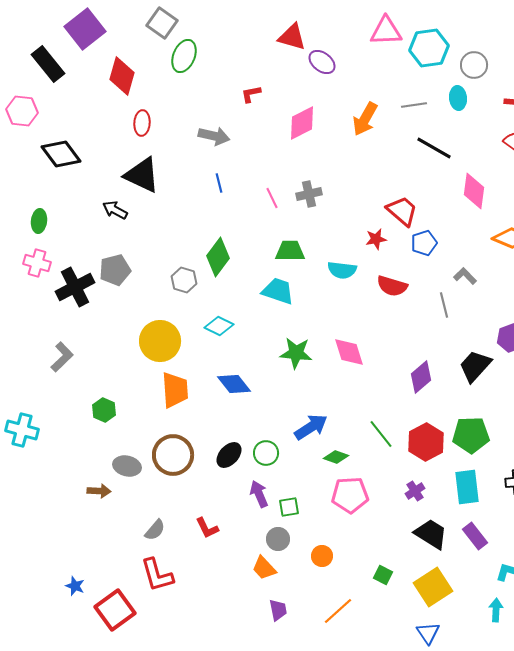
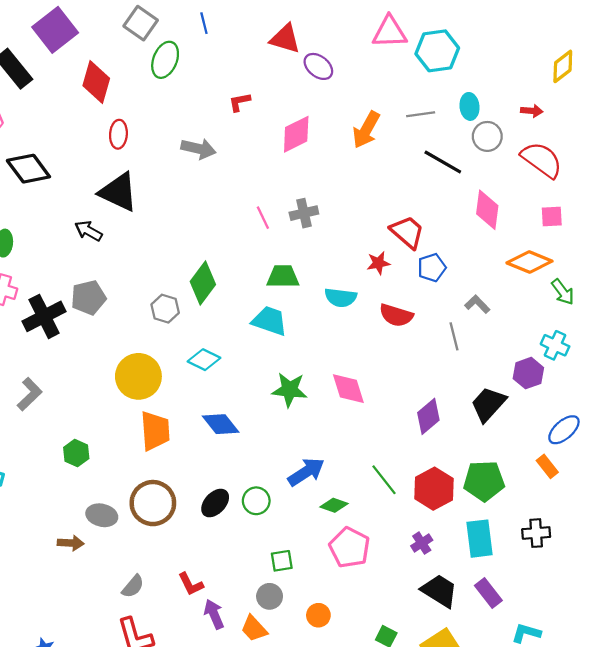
gray circle: (474, 65) -> (487, 136), moved
blue line: (219, 183) -> (204, 23), moved
purple arrow: (259, 494) -> (214, 614), moved
pink pentagon: (350, 495) -> (350, 547), turned 30

